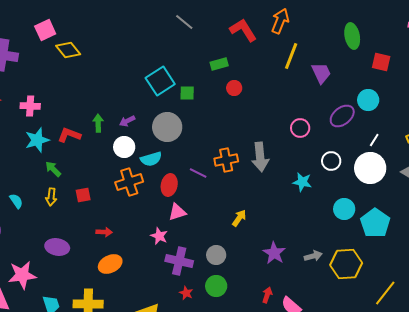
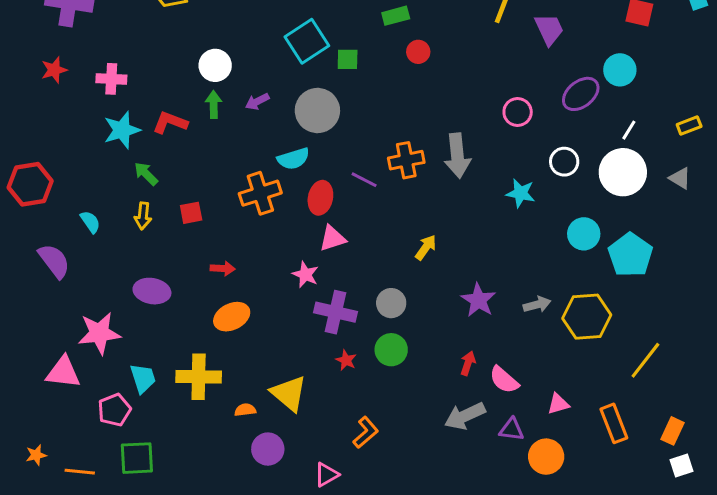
white circle: (124, 147) -> (215, 65), moved

